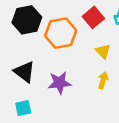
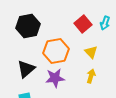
orange hexagon: (61, 33) -> (56, 51), moved
black triangle: (24, 72) -> (26, 69), turned 42

